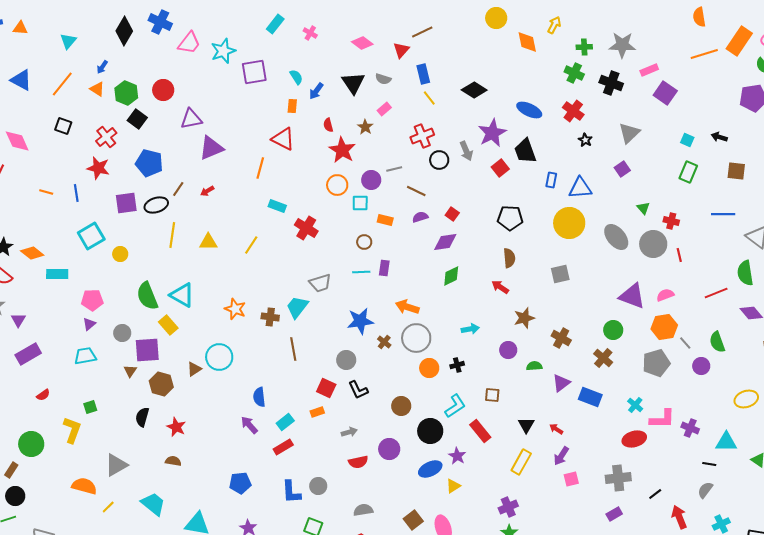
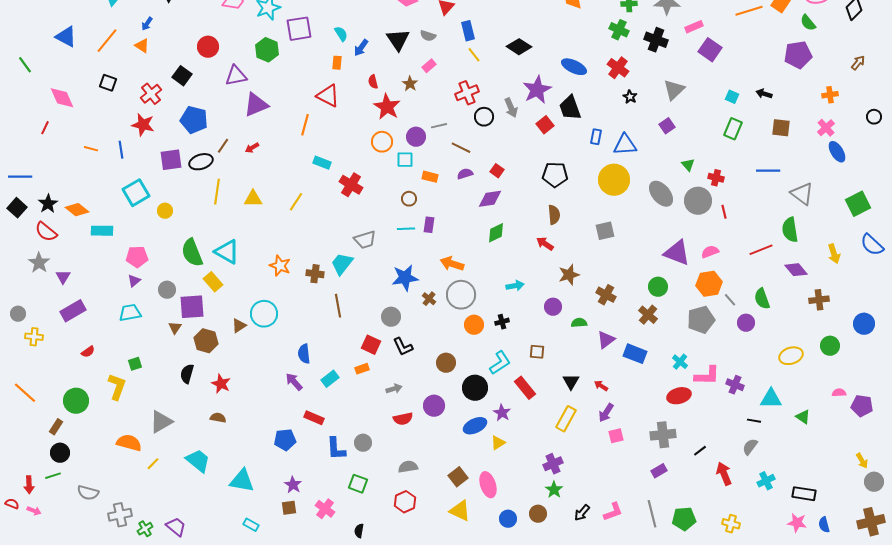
green hexagon: (126, 93) -> (267, 50), moved
red rectangle: (283, 447) -> (314, 418), moved, turned 54

